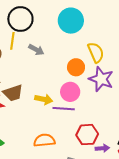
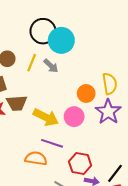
cyan circle: (71, 21) -> (61, 40), moved
yellow line: (12, 41) -> (32, 63), moved
yellow arrow: (44, 99) -> (46, 117), size x1.4
purple line: (64, 109) -> (52, 143), moved

